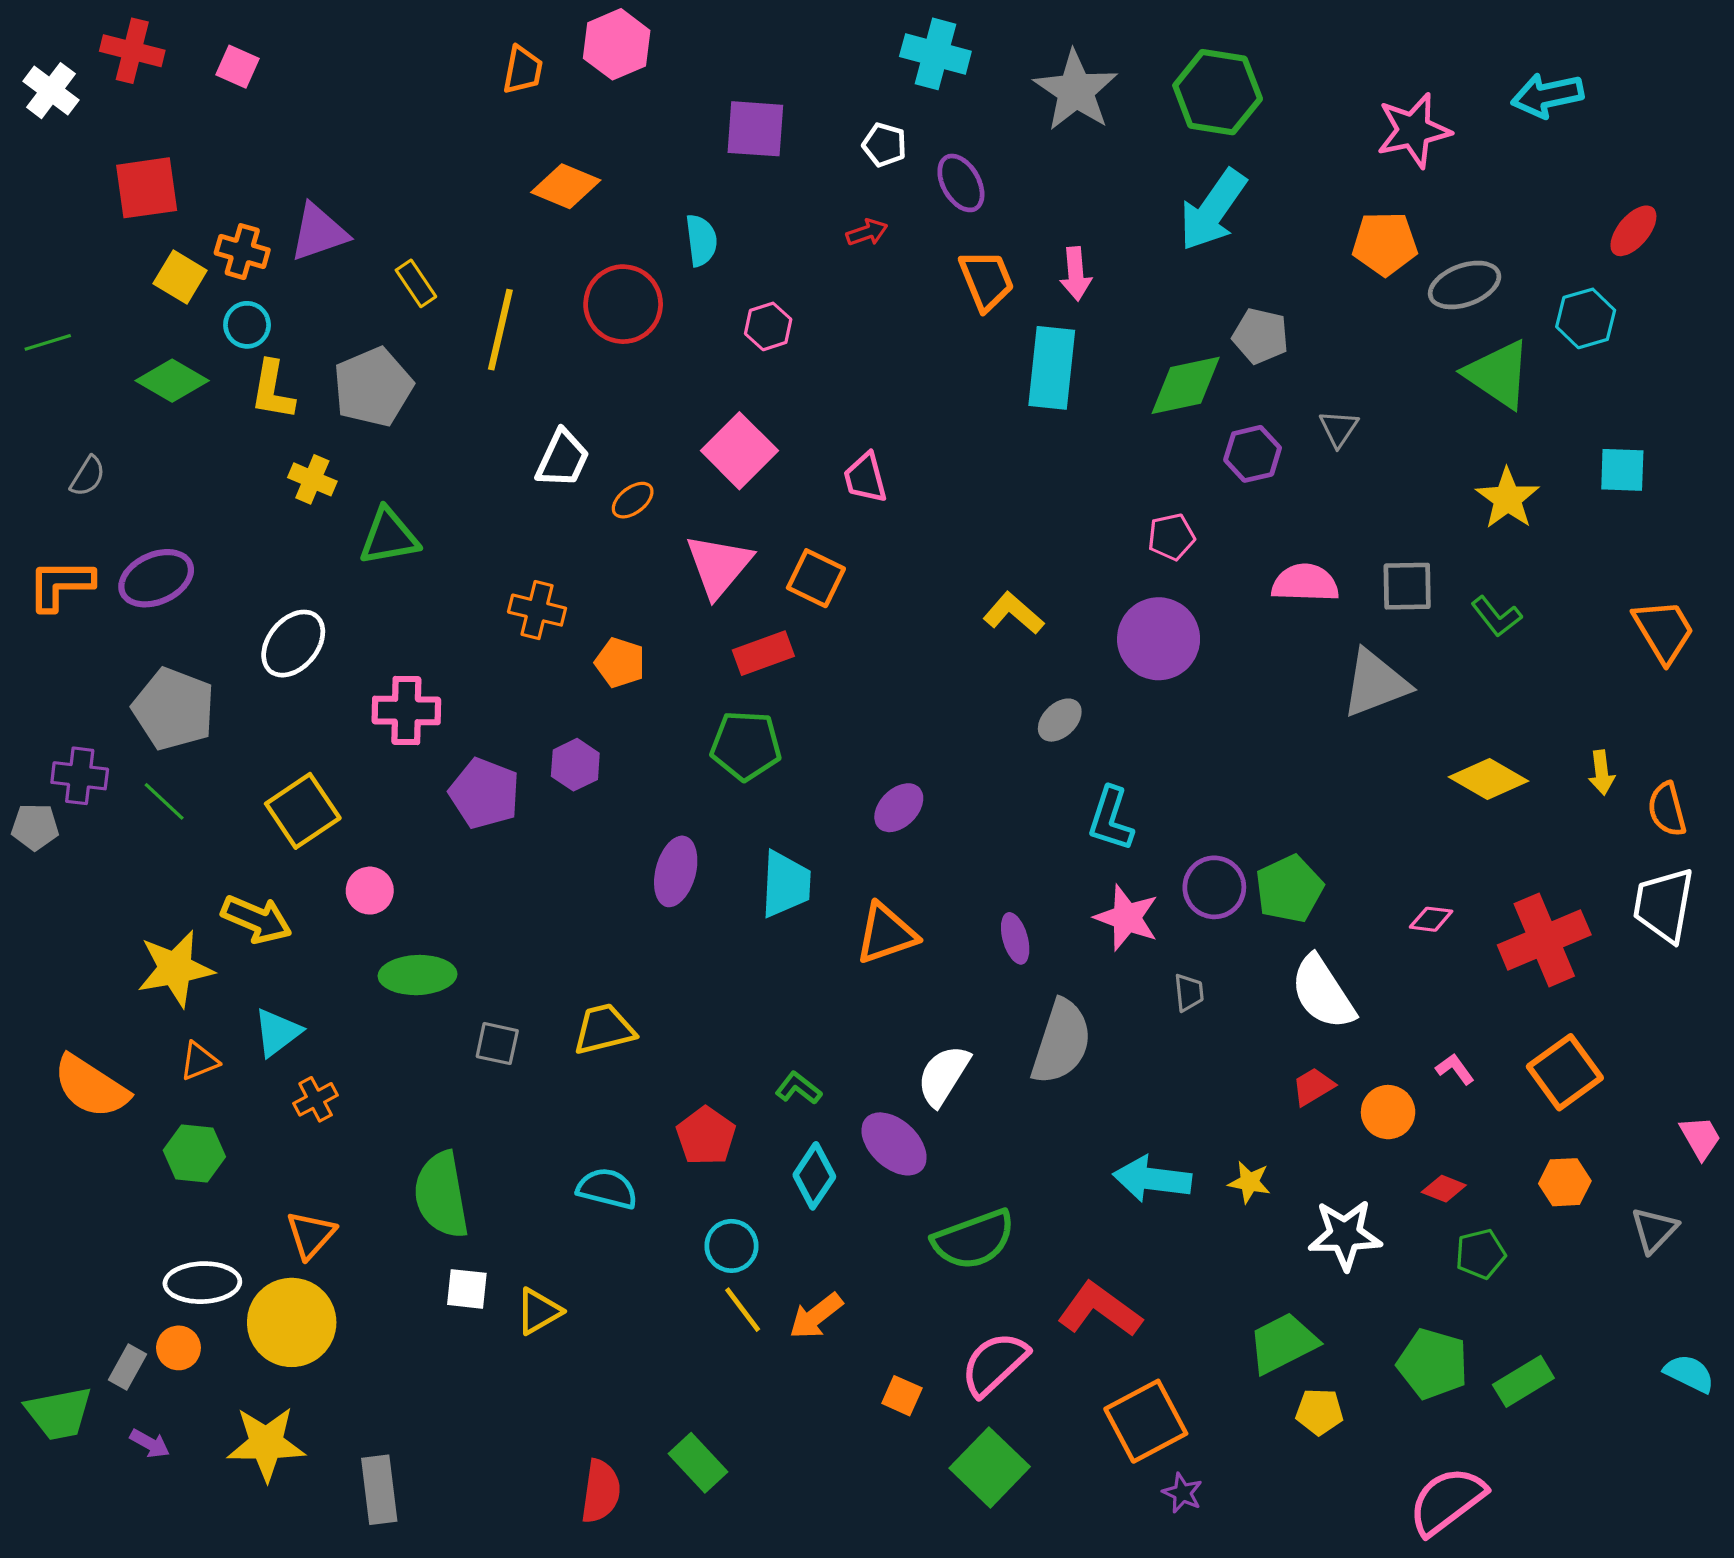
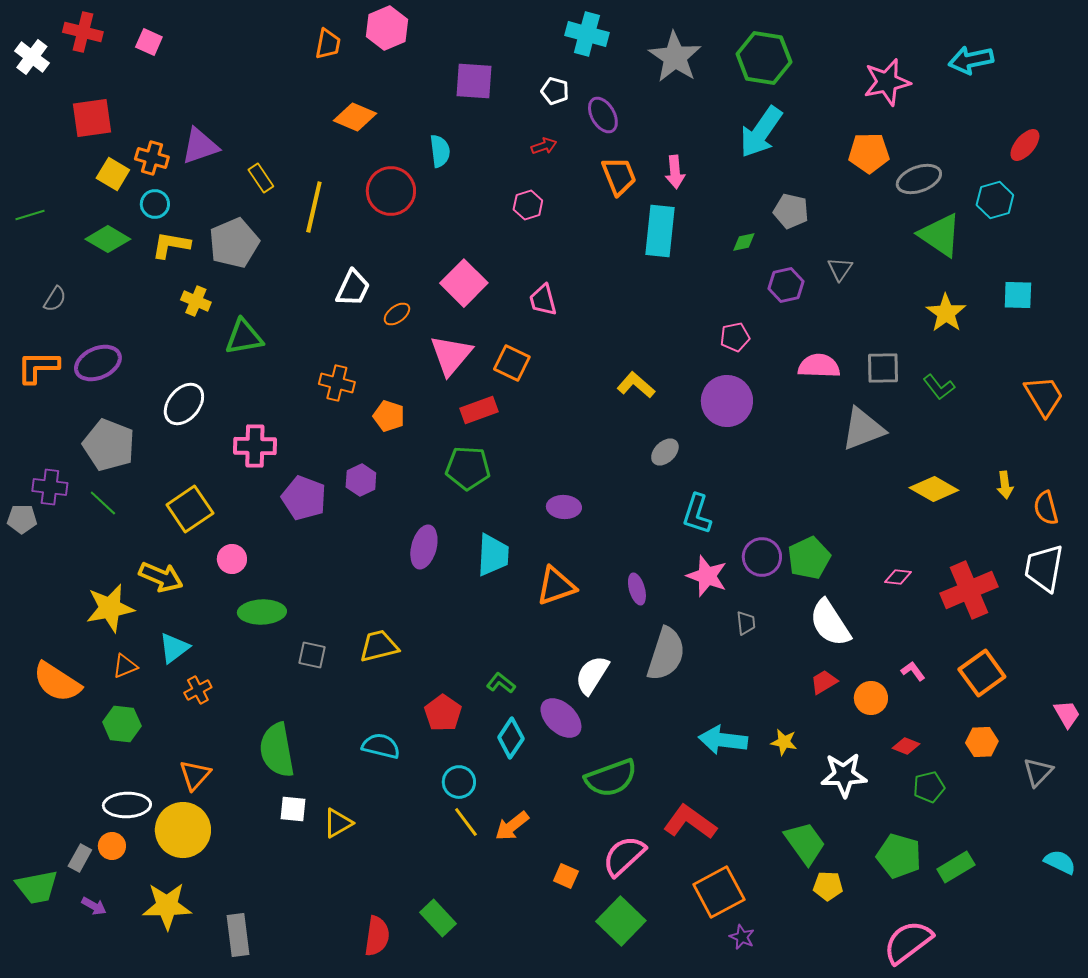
pink hexagon: (768, 326) -> (528, 205), moved
green diamond: (1186, 385) -> (744, 242), size x0.5
yellow L-shape: (273, 390) -> (171, 245), turned 90
purple ellipse: (899, 808) -> (564, 507), turned 48
green trapezoid: (1283, 1343) -> (805, 843), turned 81

